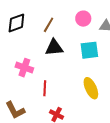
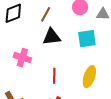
red line: (45, 88) -> (54, 76), moved
yellow ellipse: (91, 88) -> (89, 77), turned 45

